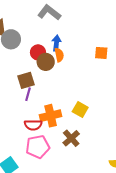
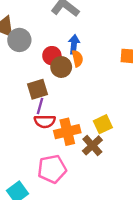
yellow square: (80, 110) -> (103, 124), turned 35
red semicircle: (33, 125) -> (45, 121), moved
brown cross: (71, 138) -> (92, 145), moved

